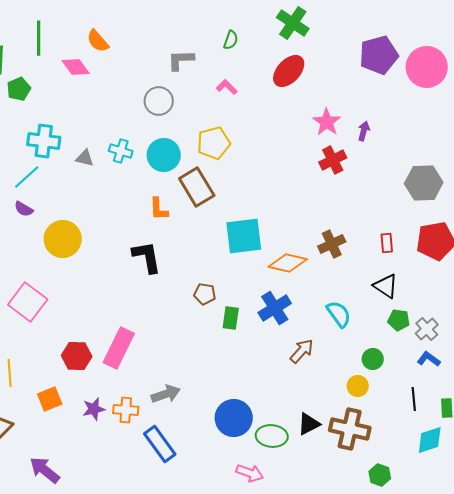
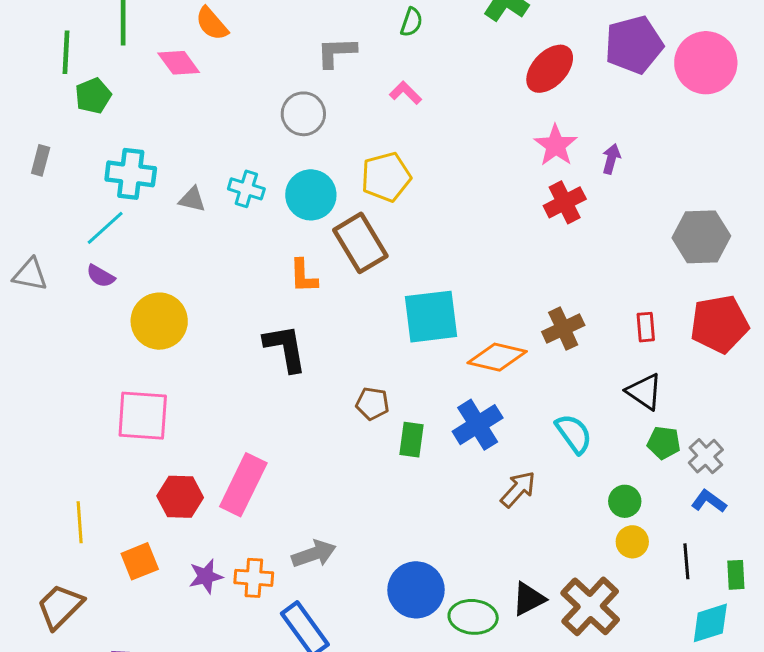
red ellipse: (289, 71) -> (550, 69), moved
pink square: (28, 302) -> (143, 416), moved, turned -33
yellow circle: (358, 386) -> (632, 542), moved
brown cross: (350, 429) -> (590, 606), turned 30

